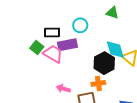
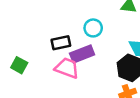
green square: (37, 48) -> (19, 65), moved

